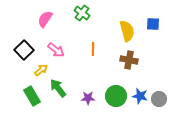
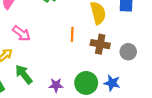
orange line: (93, 49) -> (72, 34), moved
gray circle: (159, 99) -> (128, 52), moved

